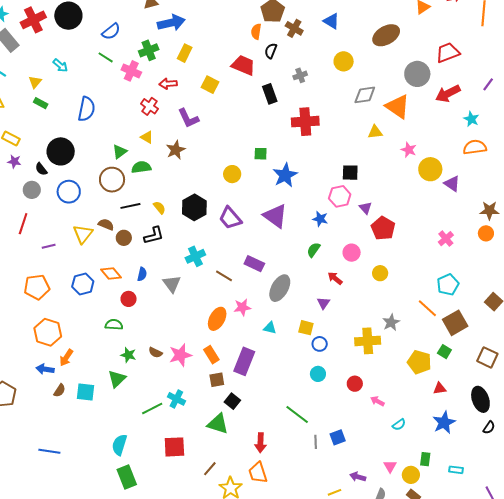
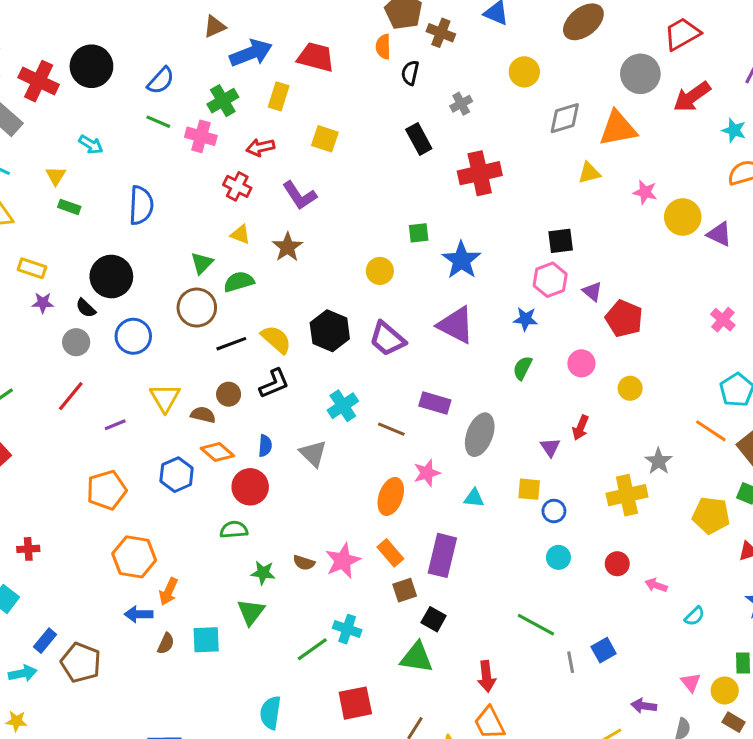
red cross: (33, 20) -> (39, 81), turned -30
red trapezoid: (243, 65) -> (316, 57), moved
orange triangle: (398, 107) -> (618, 128), turned -36
yellow semicircle: (159, 208) -> (276, 339), size x1.5
red line: (23, 224) -> (71, 396), turned 30
brown semicircle: (106, 224) -> (203, 415), moved
red arrow: (335, 278) -> (581, 428), moved, turned -98
red circle: (129, 299) -> (250, 487), size x1.5

